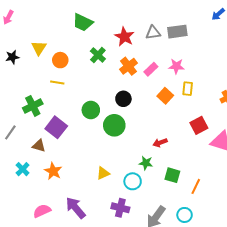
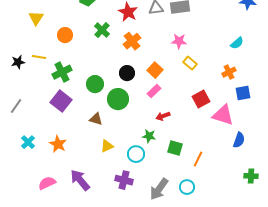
yellow triangle: (39, 48) -> (36, 18), moved
black star: (12, 57) -> (18, 62), moved
pink rectangle: (151, 69) -> (154, 91), moved
yellow line: (57, 83) -> (39, 57), moved
yellow rectangle: (188, 89) -> (190, 63), turned -56
orange square: (165, 96) -> (155, 70), moved
green cross: (33, 106) -> (62, 72), moved
brown triangle: (39, 146) -> (96, 119), moved

